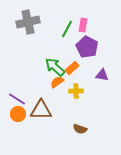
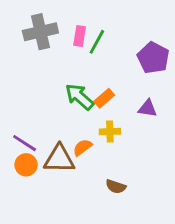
pink rectangle: (83, 25) -> (80, 36), moved
purple pentagon: (87, 47) -> (153, 58), moved
orange semicircle: (57, 82) -> (82, 147), moved

